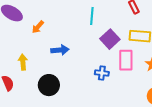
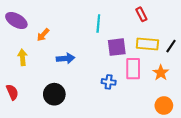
purple square: (110, 39) -> (117, 47), turned 36
yellow arrow: (23, 62) -> (23, 57), moved

